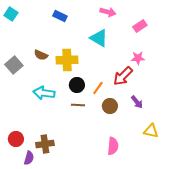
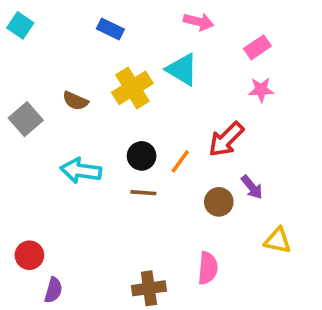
pink star: (138, 58) -> (261, 90), moved
yellow cross: (67, 60) -> (132, 88), moved, turned -30
brown circle: (110, 106) -> (219, 202), moved
brown cross: (45, 144) -> (149, 288), moved

